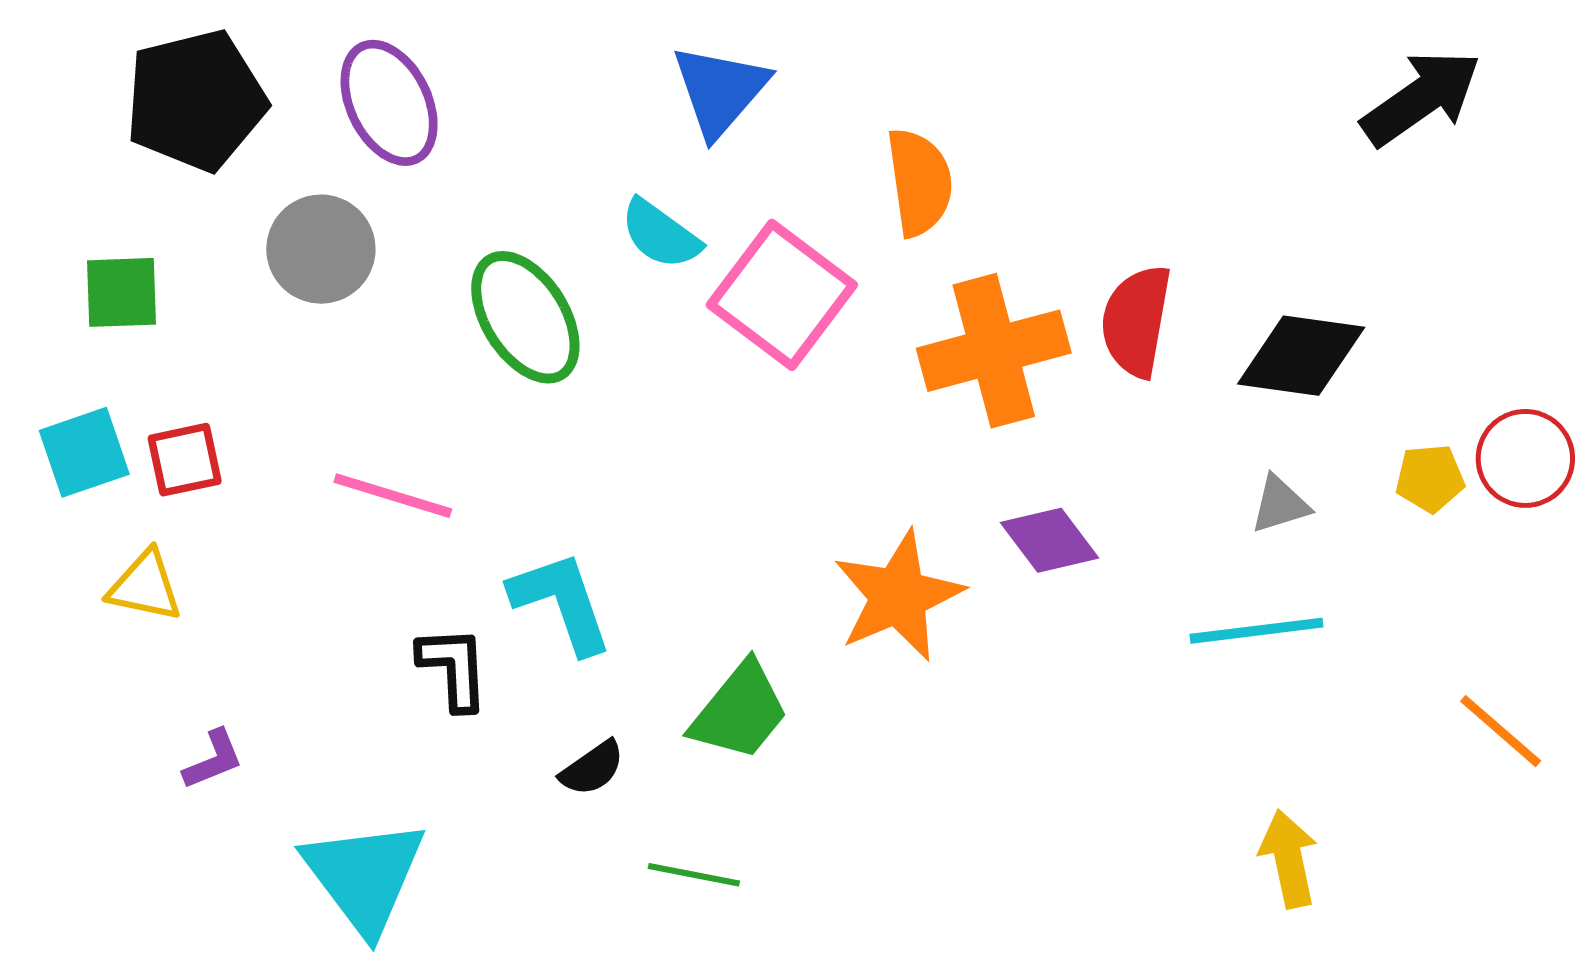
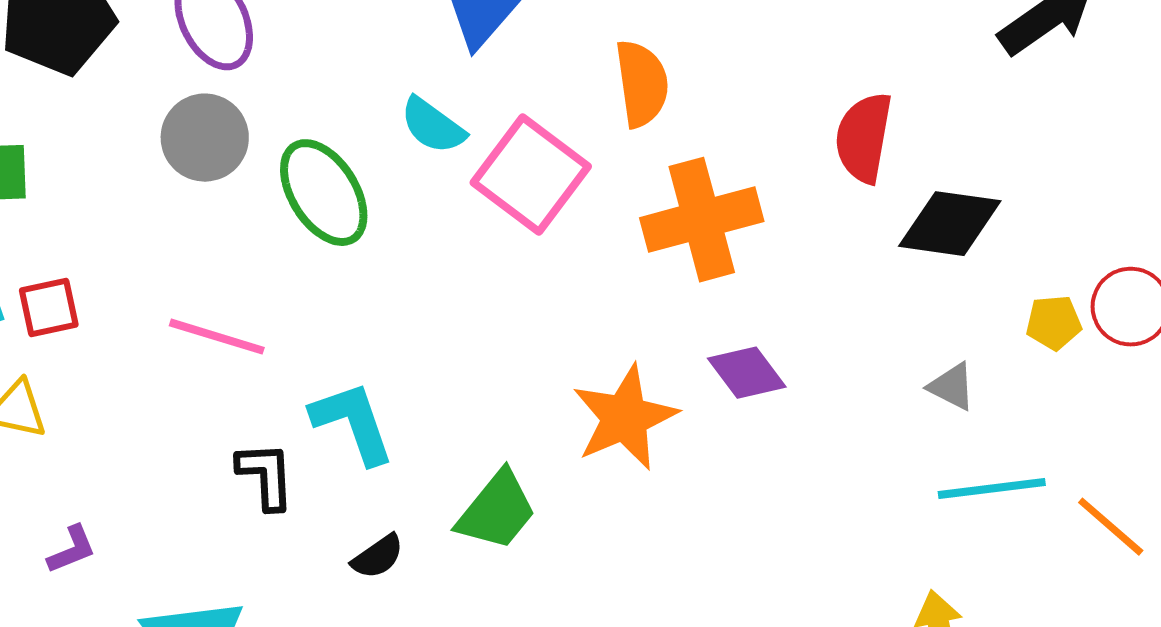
gray circle: (321, 249) -> (205, 138), moved
red semicircle: (1136, 321) -> (864, 138), moved
gray triangle: (1280, 504) -> (952, 387), moved, turned 44
cyan line: (1256, 631) -> (992, 489), moved

